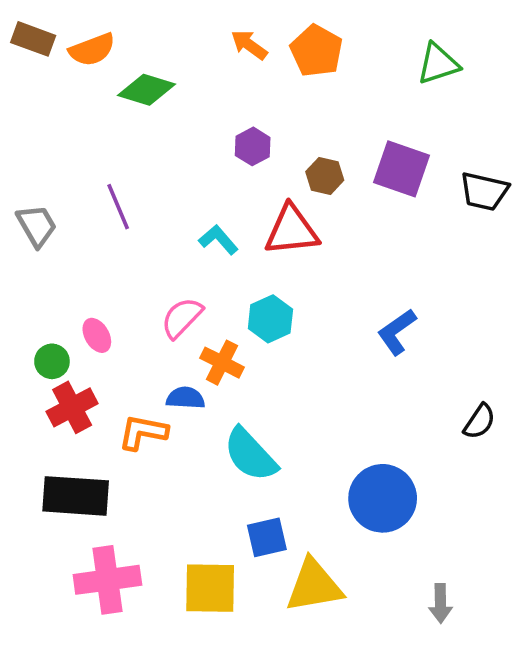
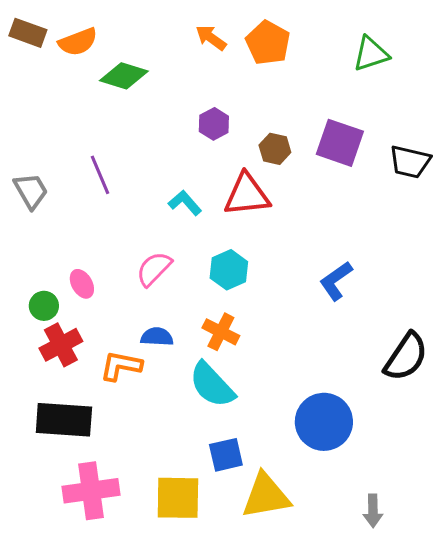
orange cross: (222, 363) -> (221, 332), moved
black semicircle: (479, 422) -> (406, 357), size x1.6

